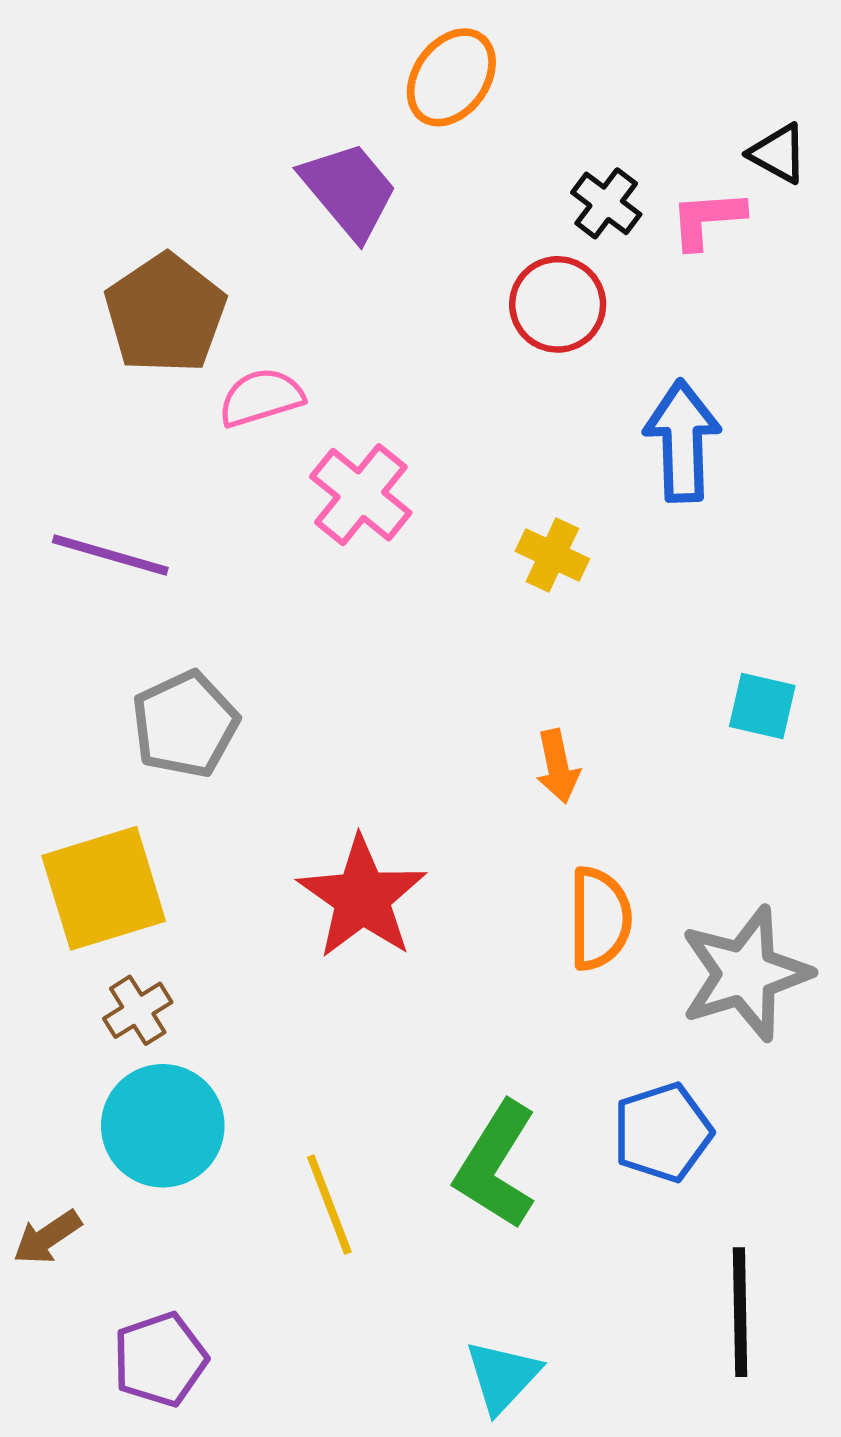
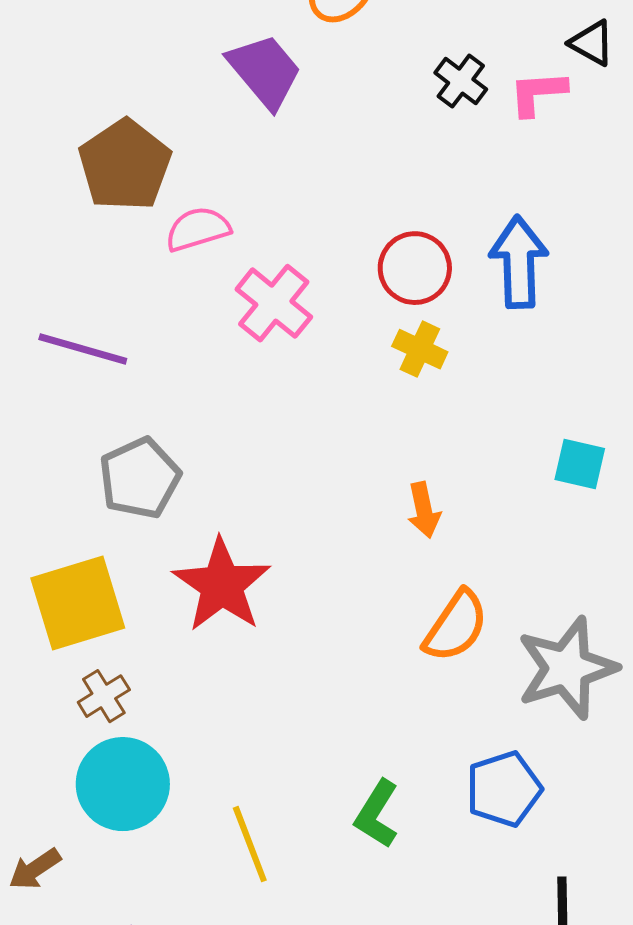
red circle: (558, 304) -> (415, 268), moved
red star: (362, 897) -> (222, 585), moved
orange semicircle: (600, 918) -> (456, 626), turned 34
green L-shape: (496, 1165) -> (377, 814), size x0.7

